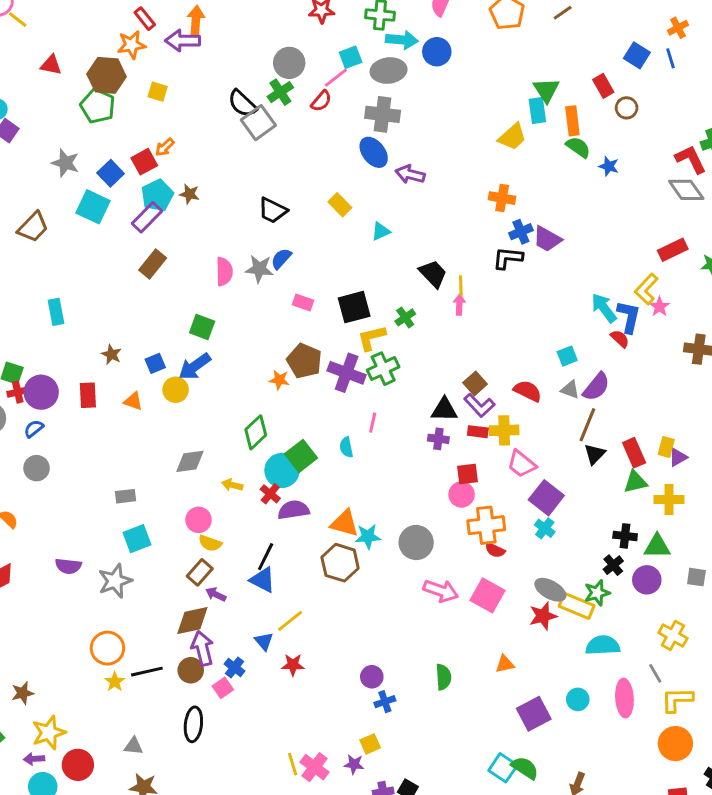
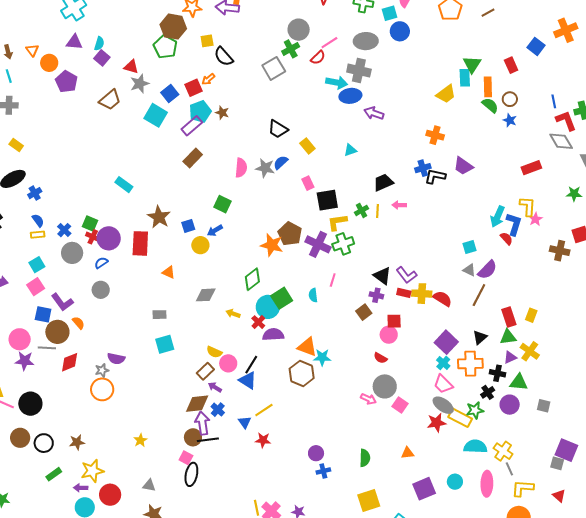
orange cross: (678, 28) -> (566, 30), size x1.6
cyan arrow: (402, 40) -> (337, 82), moved
cyan square: (351, 57) -> (390, 13), moved
blue line: (671, 58) -> (554, 101), moved
red triangle: (51, 65) -> (131, 67), moved
yellow square: (158, 92) -> (207, 41), turned -32
black semicircle: (242, 104) -> (224, 57), moved
brown circle: (627, 108) -> (510, 99), moved
blue ellipse: (374, 152) -> (350, 96), turned -65
gray star: (65, 163) -> (140, 84), turned 30
yellow rectangle: (340, 205) -> (307, 146), moved
brown trapezoid: (33, 227) -> (110, 100), moved
blue cross: (521, 232) -> (423, 168), moved
red rectangle: (673, 250) -> (531, 168), moved
black trapezoid: (433, 274) -> (383, 182), turned -75
yellow line: (461, 286) -> (378, 211), moved
yellow L-shape: (646, 289) -> (528, 206), turned 135
pink rectangle: (303, 303) -> (308, 183), moved, turned 40
pink arrow: (459, 305) -> (399, 205), turned -96
cyan arrow: (604, 308) -> (498, 217), turned -125
cyan rectangle: (56, 312) -> (124, 185), turned -48
brown star: (111, 354) -> (159, 217), size x1.6
blue arrow: (195, 366) -> (215, 230), size x0.7
orange star: (279, 380) -> (272, 245), size x1.6
brown square: (475, 383) -> (364, 312), moved
red semicircle: (528, 391) -> (442, 299), moved
red cross: (18, 392) -> (93, 237), turned 32
red rectangle: (88, 395) -> (140, 243), size x1.4
orange triangle: (133, 401) -> (169, 272), moved
black triangle: (444, 410) -> (382, 276), turned 30
black triangle: (595, 454) -> (480, 337), moved
purple triangle: (678, 457) -> (510, 357), moved
pink trapezoid: (522, 464) -> (443, 384), moved
yellow cross: (669, 500) -> (530, 351), turned 30
pink circle: (199, 520) -> (228, 363), moved
orange cross: (486, 525) -> (470, 364), moved
gray circle: (416, 543) -> (385, 386), moved
red semicircle: (495, 550) -> (380, 358), moved
gray star: (115, 581) -> (102, 370), moved, size x0.6
pink arrow: (441, 591) -> (368, 399), size x0.7
pink square: (488, 595) -> (400, 405), size x0.7
yellow cross: (673, 635) -> (503, 451), moved
orange circle: (107, 648) -> (102, 389), moved
blue cross: (235, 668) -> (218, 410), moved
black line: (147, 672) -> (208, 440), moved
pink square: (223, 688) -> (186, 458), moved, turned -32
yellow square: (370, 744) -> (369, 500), moved, size x1.6

